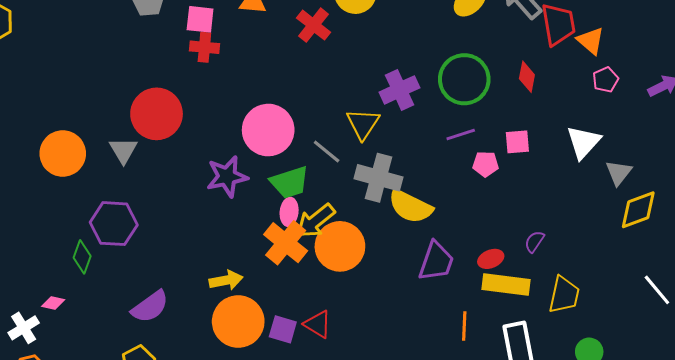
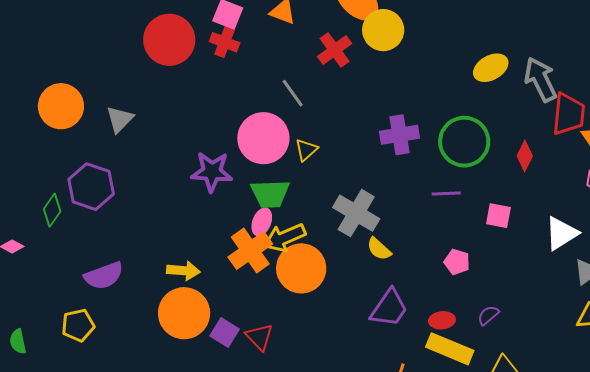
red circle: (157, 114) -> (169, 40), moved
yellow triangle: (363, 124) -> (306, 150), moved, size x0.7
gray line: (327, 151) -> (293, 93), moved
pink pentagon: (486, 164) -> (457, 262), moved
yellow semicircle: (410, 207) -> (379, 249), size x0.6

